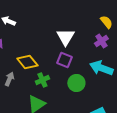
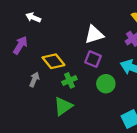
white triangle: (65, 37) -> (94, 35), turned 42

